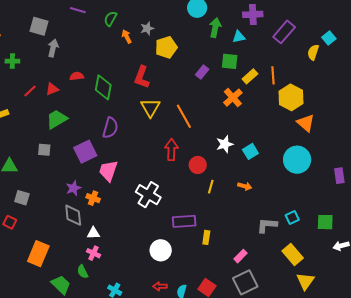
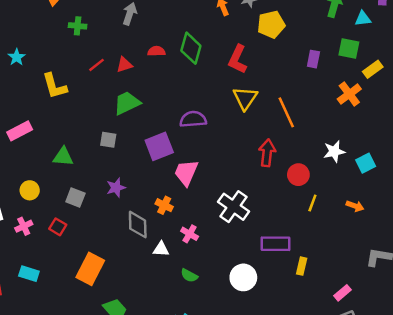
purple rectangle: (202, 72) -> (313, 59), turned -32
green diamond: (103, 87) -> (191, 48), moved
purple semicircle: (110, 128) -> (193, 119), turned -115
purple star: (73, 188) -> (116, 188), moved
pink cross: (93, 253) -> (190, 234), moved
green semicircle: (83, 272) -> (189, 275), moved, turned -40

